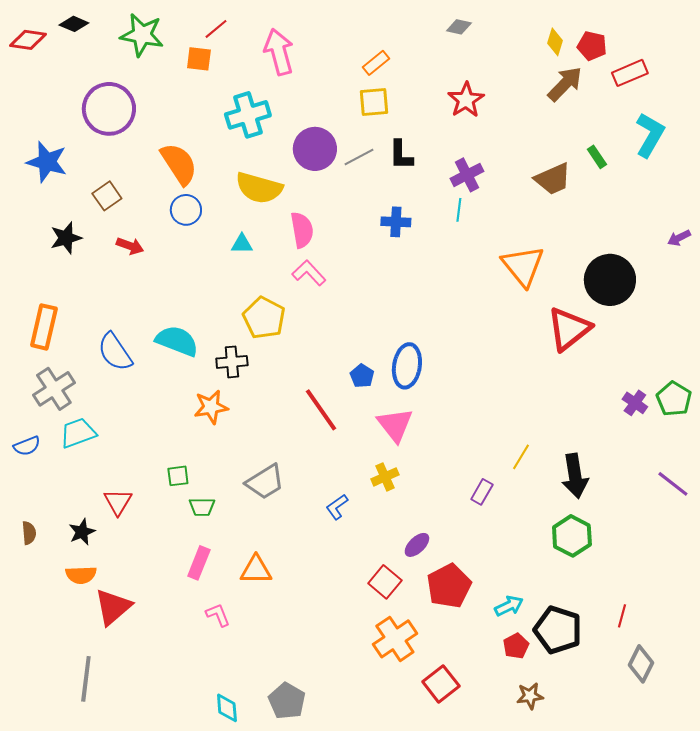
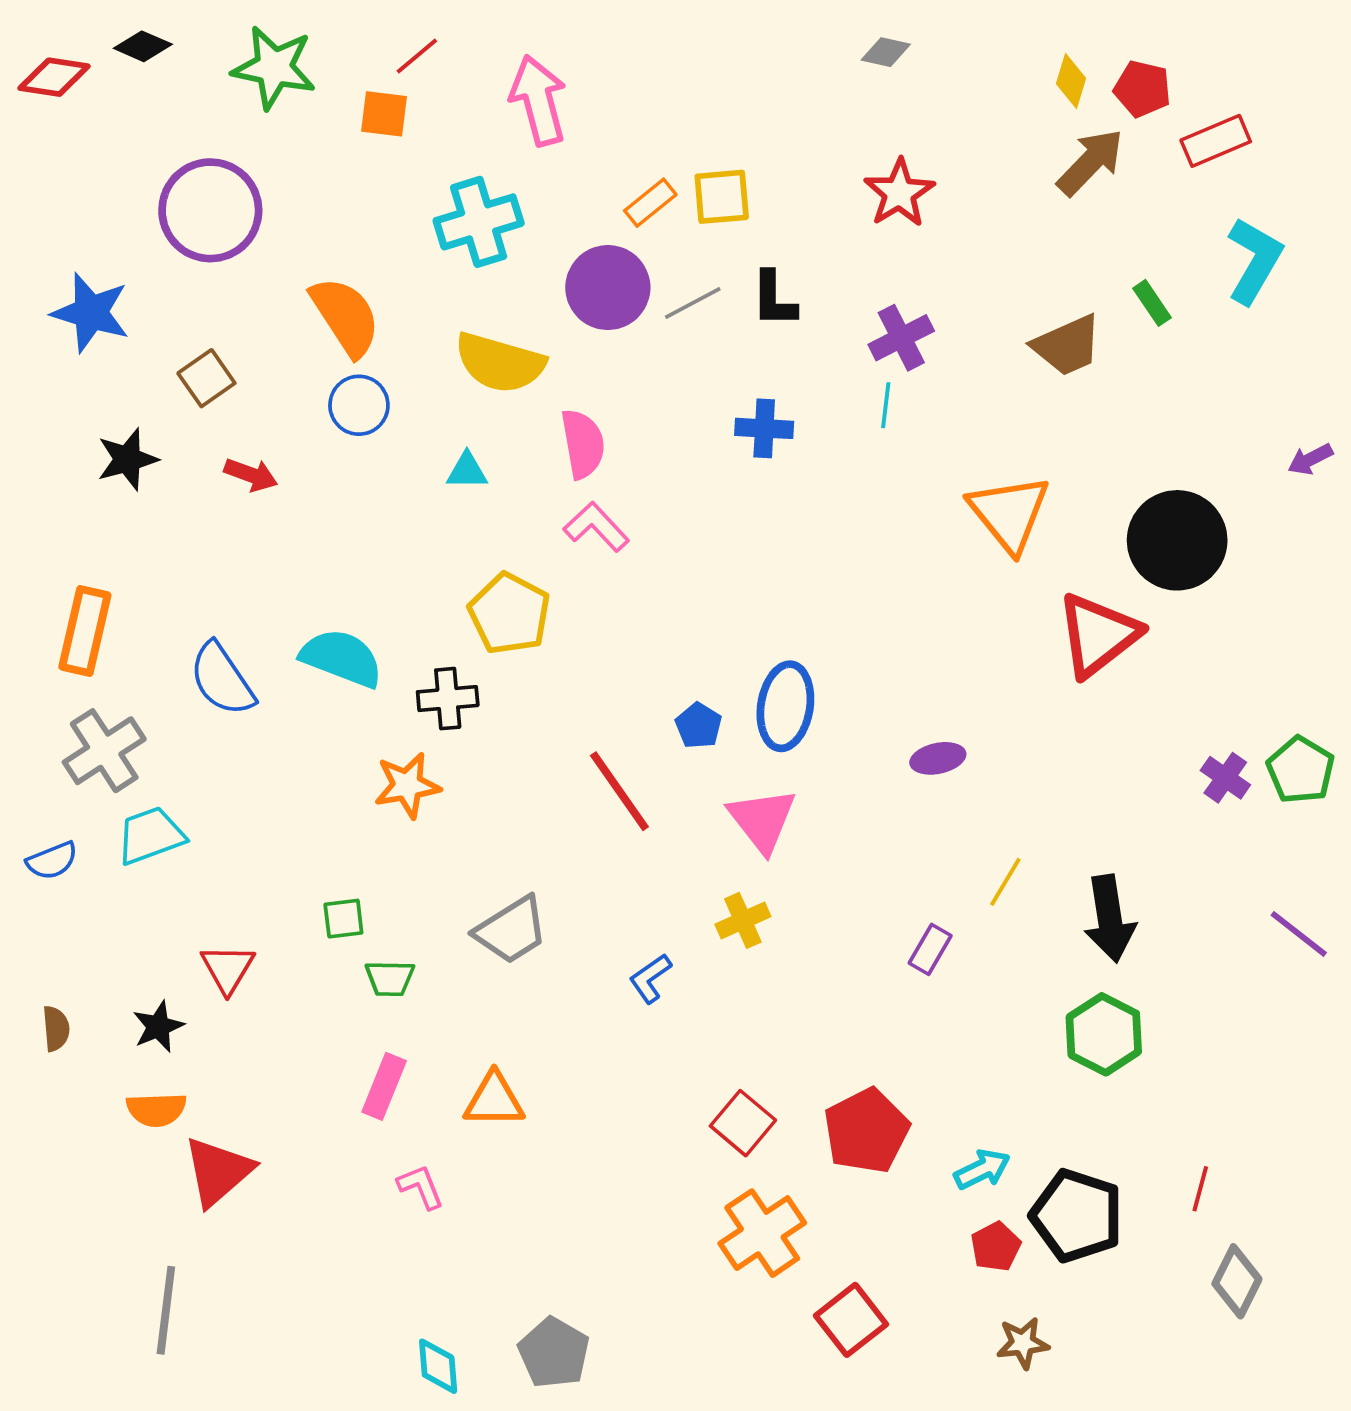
orange rectangle: (376, 63) -> (650, 203), moved
purple ellipse: (417, 545) -> (938, 758), moved, turned 32

